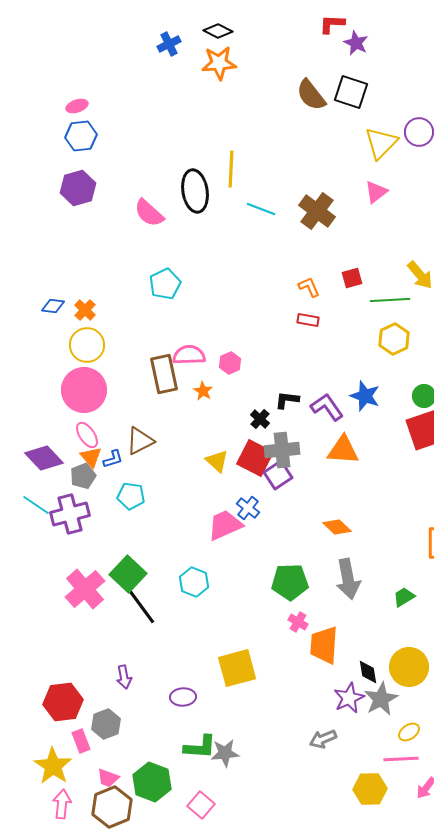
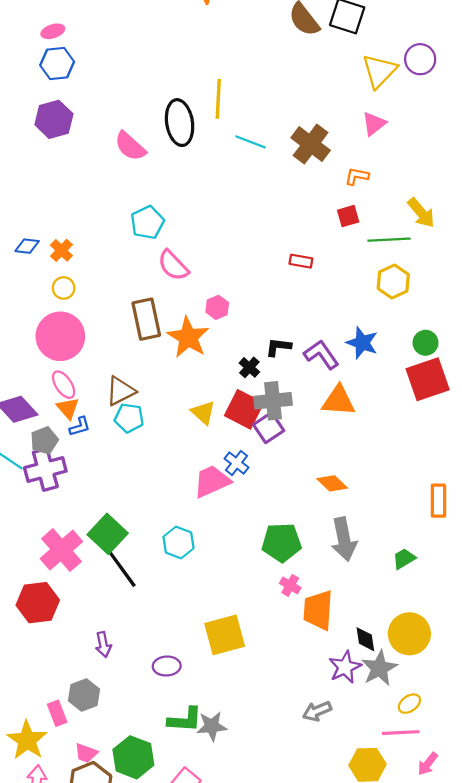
orange L-shape: (309, 287) -> (357, 176), moved, turned -55
yellow circle: (87, 345) -> (64, 288), size x0.6
pink semicircle: (189, 355) -> (173, 265), moved, turned -132
orange star: (203, 391) -> (188, 337), size x2.0
blue L-shape: (113, 459) -> (80, 427), moved
gray pentagon: (83, 476) -> (44, 440), moved
cyan pentagon: (131, 496) -> (129, 418), moved
red hexagon: (63, 702) -> (38, 603), moved

